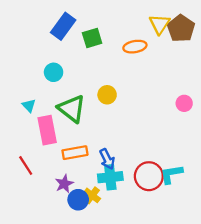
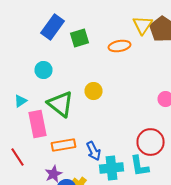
cyan triangle: (29, 105) -> (20, 101), turned 40
cyan L-shape: (171, 174) -> (140, 166), moved, turned -90
red circle: (149, 176) -> (150, 142), moved
cyan cross: (110, 177) -> (112, 168), moved

